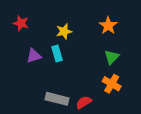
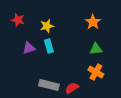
yellow star: (64, 31) -> (47, 26), moved
green triangle: (112, 57) -> (96, 49), turned 40

